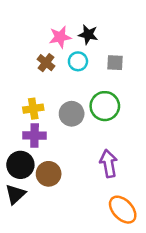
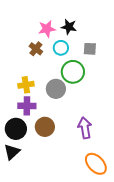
green circle: (105, 106) -> (73, 72), moved
brown circle: (49, 174) -> (45, 127), moved

